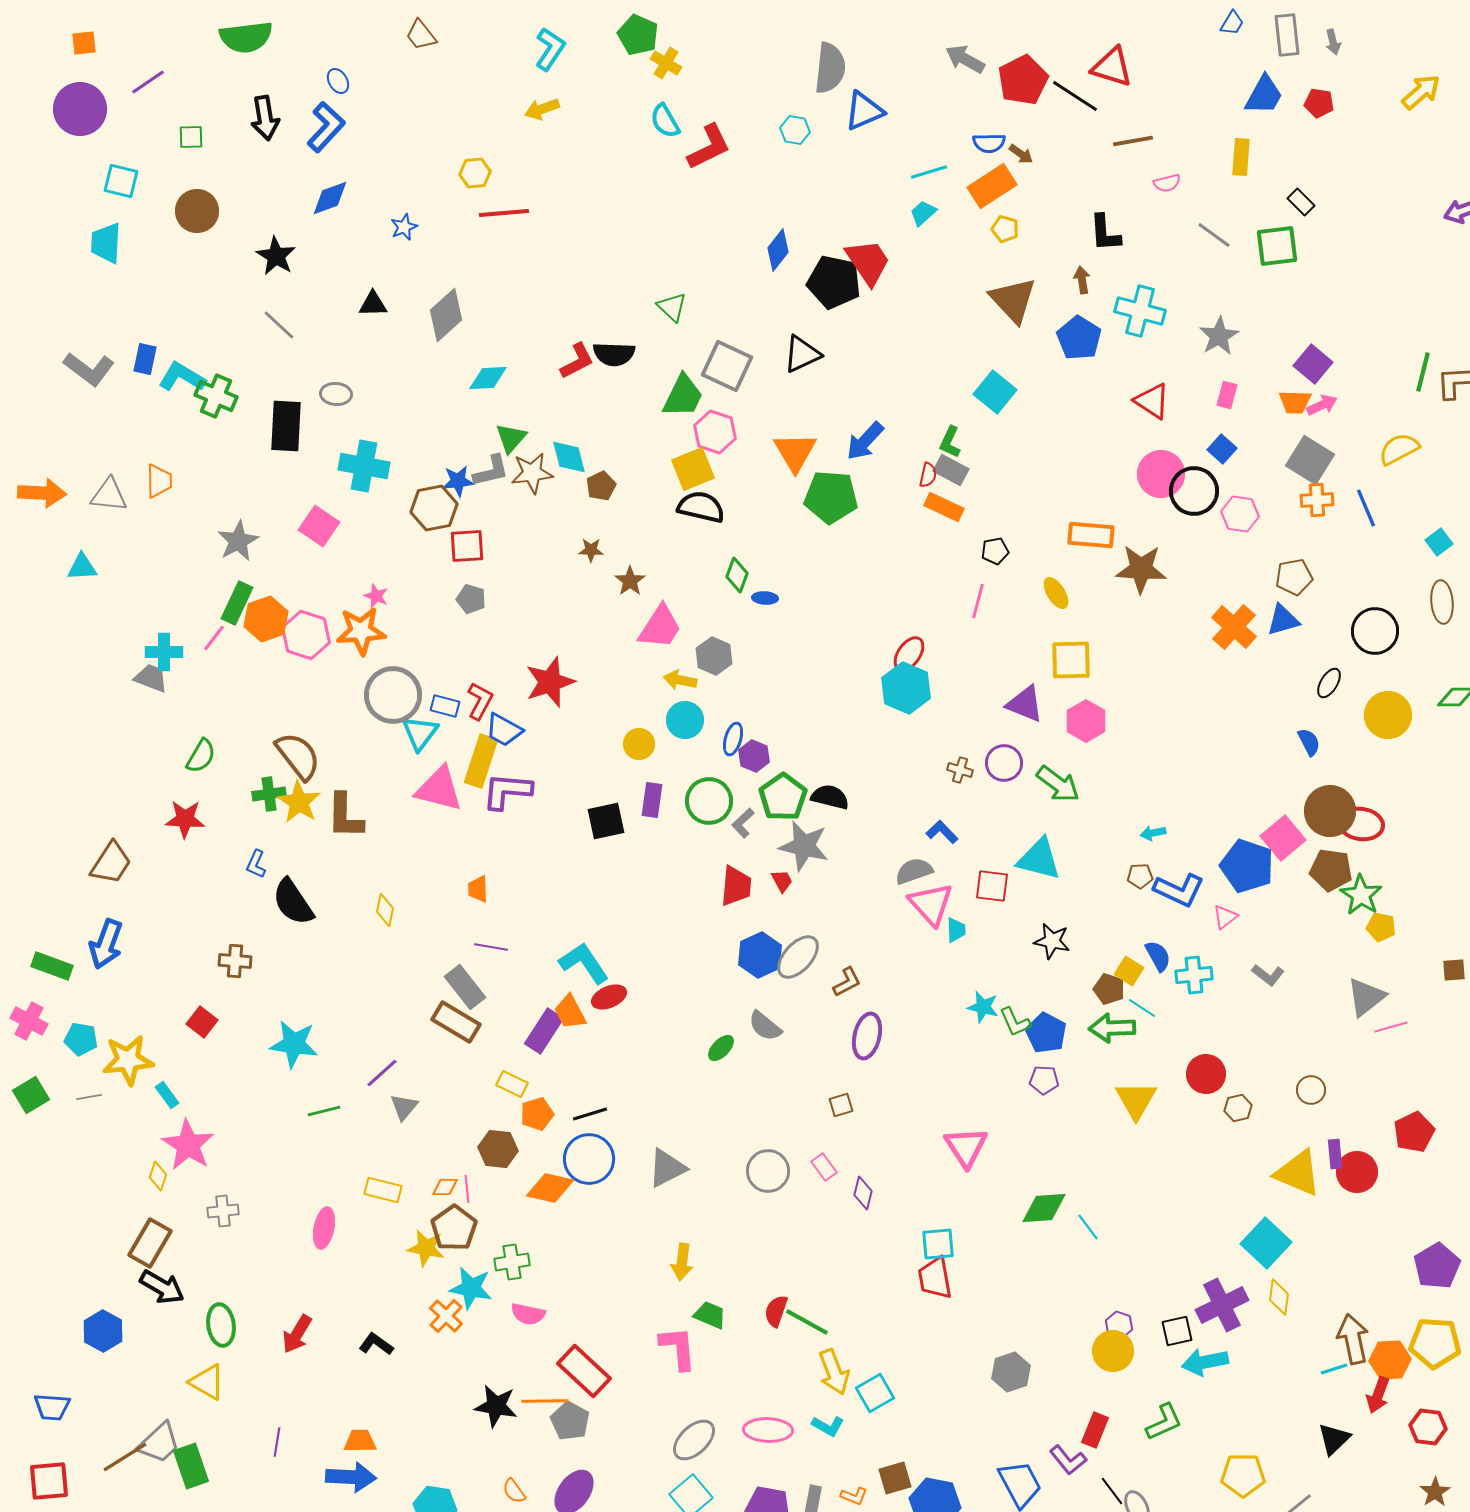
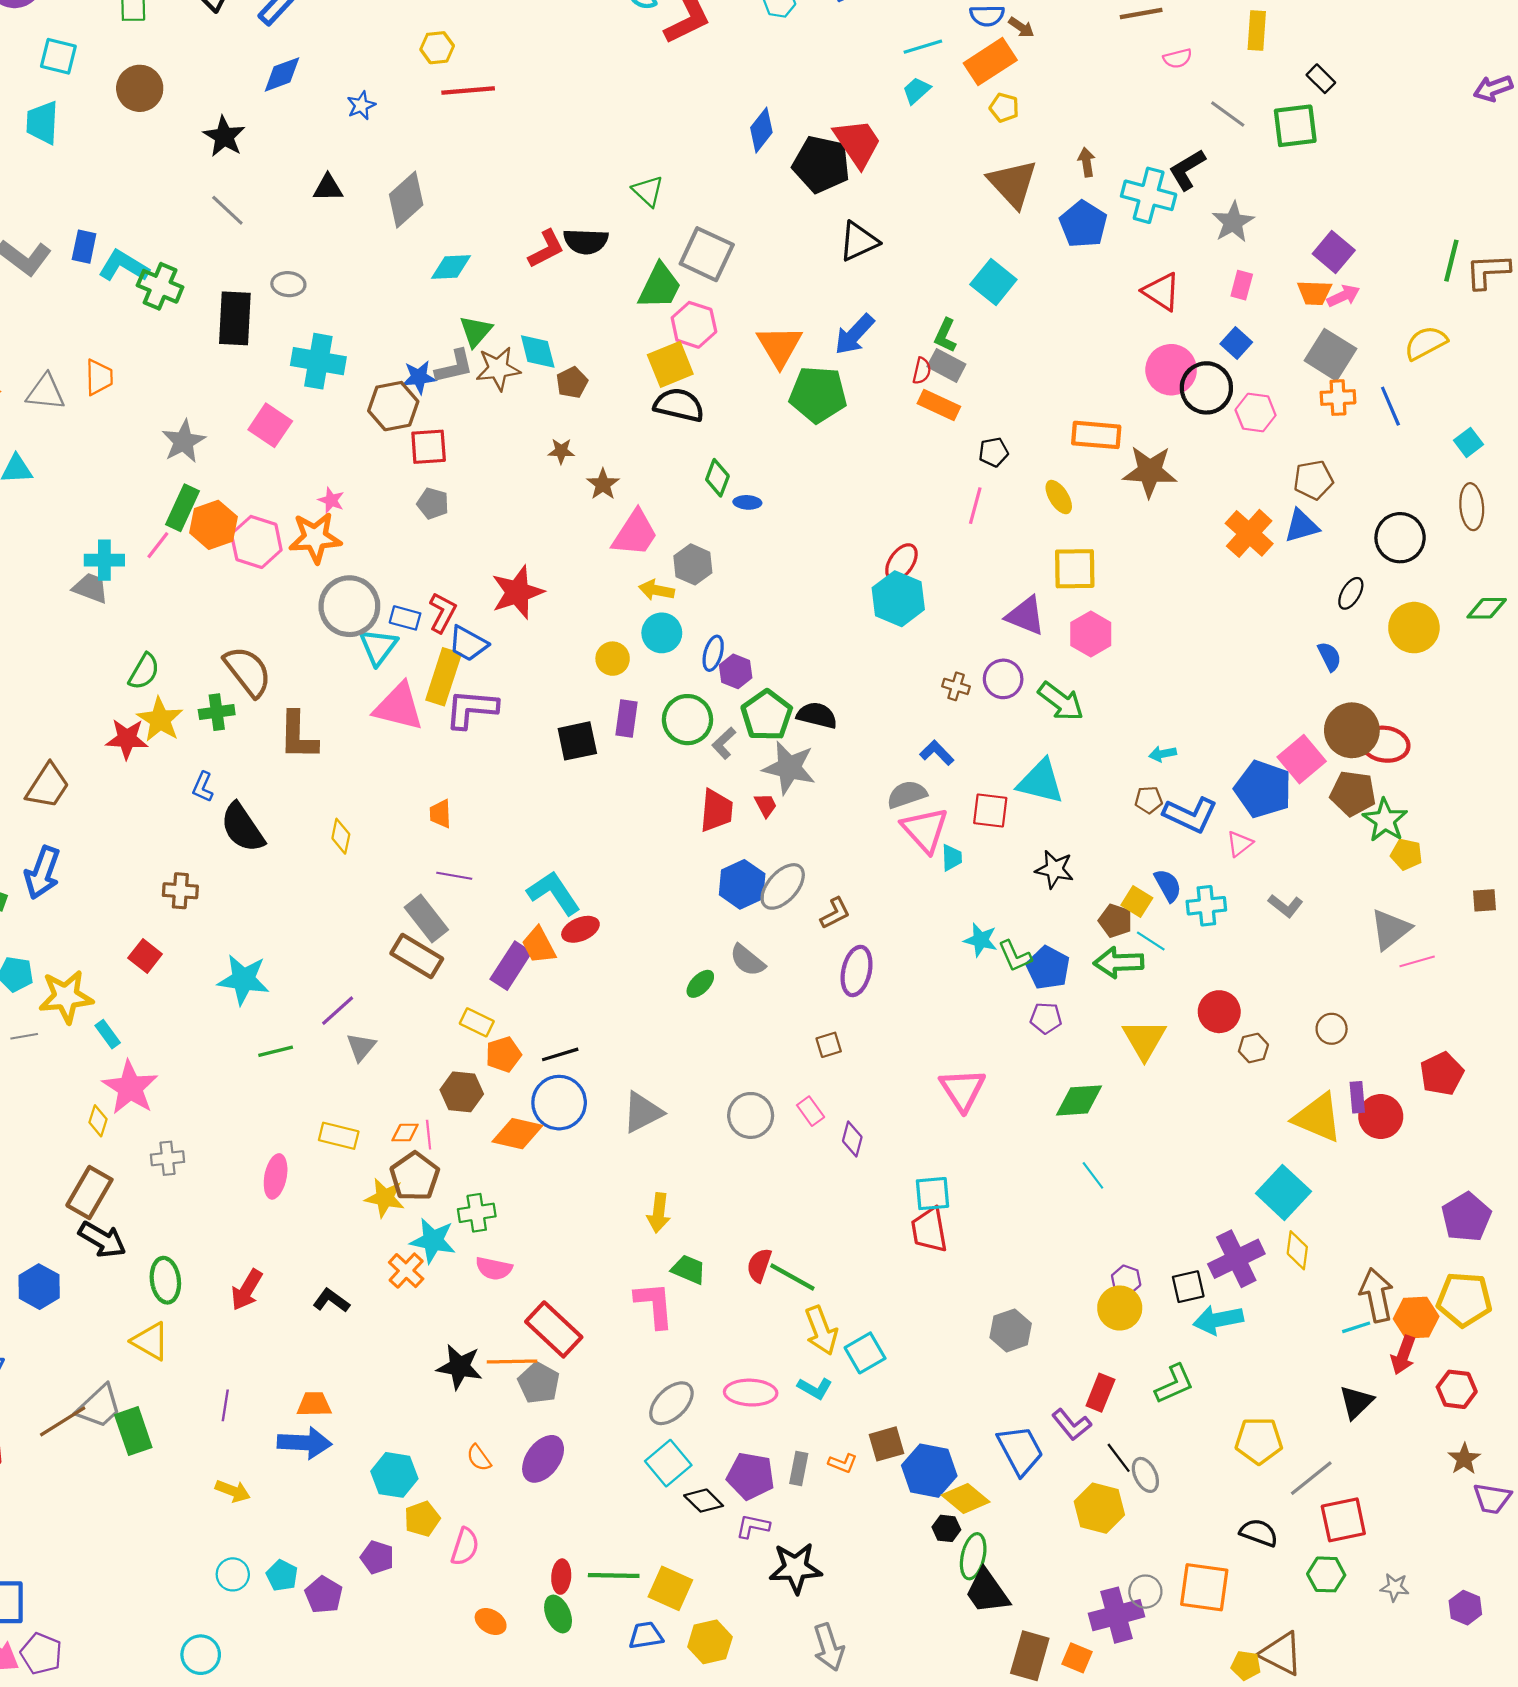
black L-shape: (1105, 233) -> (1187, 170), moved, turned 63
black triangle: (802, 354) -> (859, 241), moved
yellow star: (299, 802) -> (160, 720), moved
green diamond: (1044, 1208) -> (1079, 1100), moved

